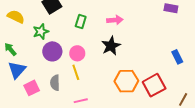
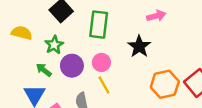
pink arrow: (115, 20) -> (156, 16), moved
green rectangle: (81, 21) -> (99, 25), size x1.6
green arrow: (10, 49) -> (44, 70), moved

